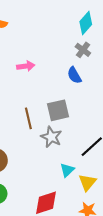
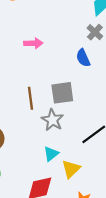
cyan triangle: (67, 170) -> (51, 154), moved
yellow triangle: (87, 182) -> (71, 169), moved

